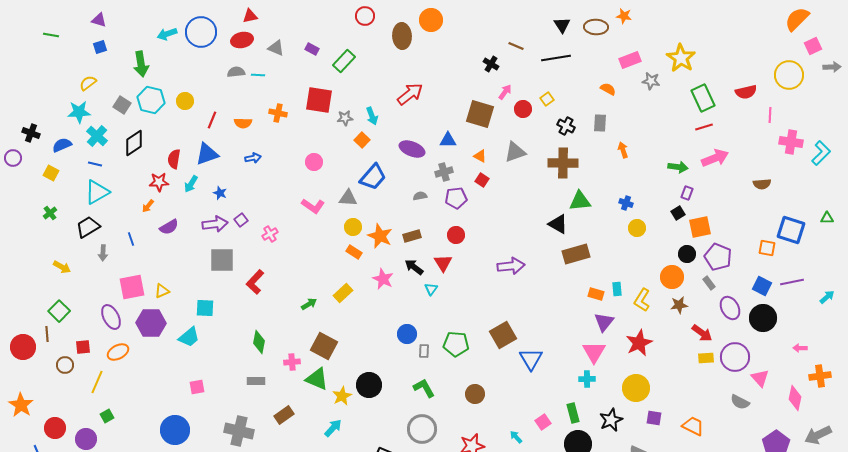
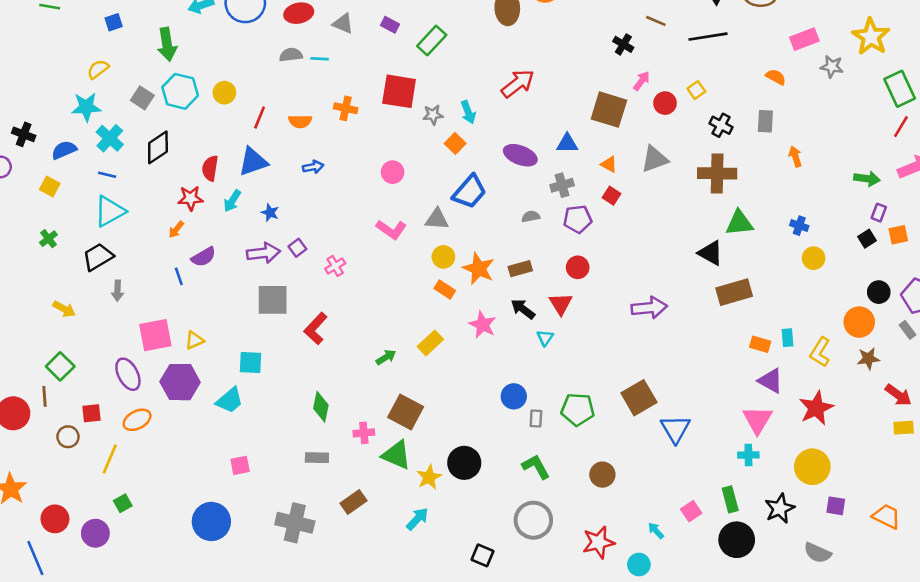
red line: (704, 127) -> (901, 127), turned -42
orange square: (700, 227) -> (898, 235), moved, size x0.7
blue line: (131, 239) -> (179, 276), moved
purple triangle: (604, 322) -> (771, 381), turned -40

